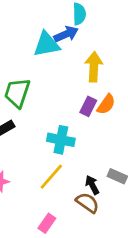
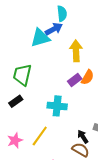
purple rectangle: (88, 106) -> (75, 80), turned 32
yellow line: (51, 177) -> (40, 136), moved

